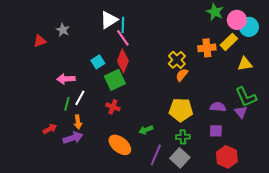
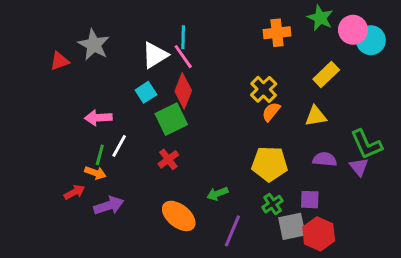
white triangle: (109, 20) -> (155, 55), moved
gray star: (63, 30) -> (94, 45), size x1.5
yellow rectangle: (229, 42) -> (326, 74), moved
orange cross: (207, 48) -> (277, 33), moved
yellow triangle: (245, 64) -> (316, 116), moved
red cross: (113, 107) -> (168, 159), turned 32
orange arrow: (78, 122) -> (95, 173), moved, turned -64
purple square: (216, 131) -> (310, 200), moved
green cross: (183, 137) -> (273, 204), turned -32
red hexagon: (227, 157) -> (319, 234), moved
gray square: (180, 158) -> (292, 226), moved, turned 36

